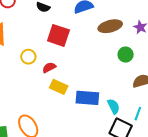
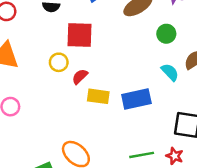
yellow circle: (28, 57) -> (59, 62), moved
cyan semicircle: (114, 106) -> (170, 72), moved

